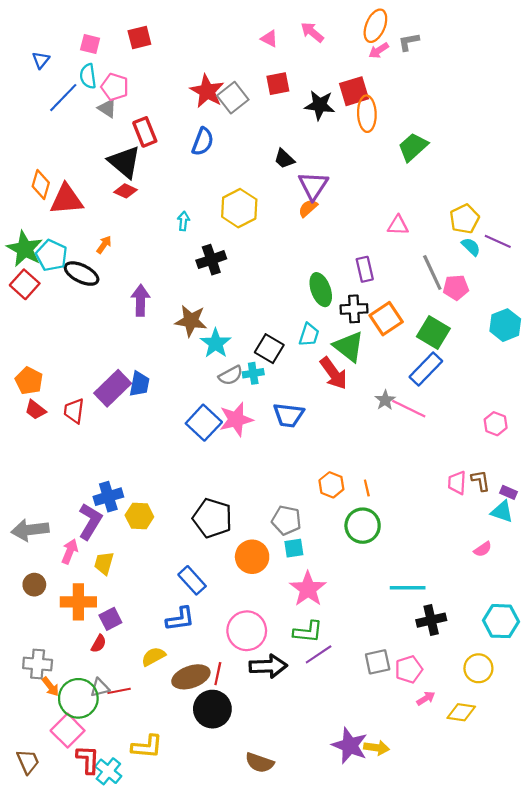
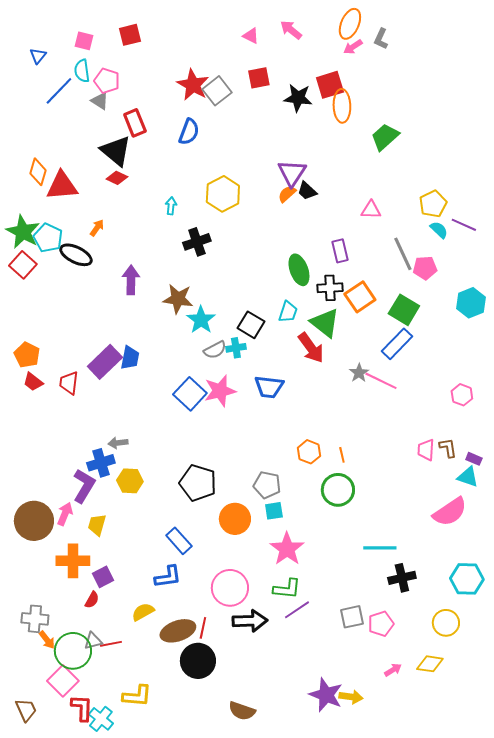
gray L-shape: (409, 42) -> (381, 39), turned -55
black trapezoid: (284, 159) -> (307, 191), moved
gray arrow: (30, 530) -> (118, 443), moved, size x0.6
pink semicircle: (483, 549) -> (450, 512), size x2.0
brown circle: (34, 585) -> (34, 521), moved, size x1.8
pink arrow: (426, 698) -> (393, 670), moved

